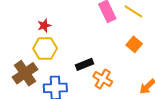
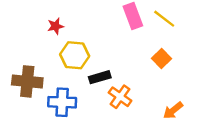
yellow hexagon: (45, 49) -> (75, 55), moved
brown cross: (25, 73) -> (27, 81), turned 35

